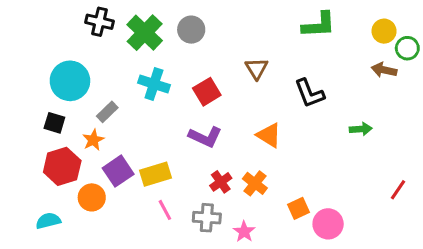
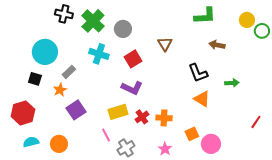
gray circle: (191, 30) -> (123, 29), moved
brown arrow: (384, 70) -> (217, 45), moved
black L-shape: (309, 93) -> (198, 73), moved
orange triangle: (269, 135) -> (202, 99), moved
red hexagon: (62, 166) -> (23, 113), moved
yellow rectangle: (155, 174) -> (118, 112), moved
orange cross: (255, 183) -> (164, 118), turned -35
orange circle: (92, 197) -> (59, 144), moved
gray cross: (207, 218) -> (126, 148), moved, turned -36
pink star: (244, 232) -> (165, 149), moved

